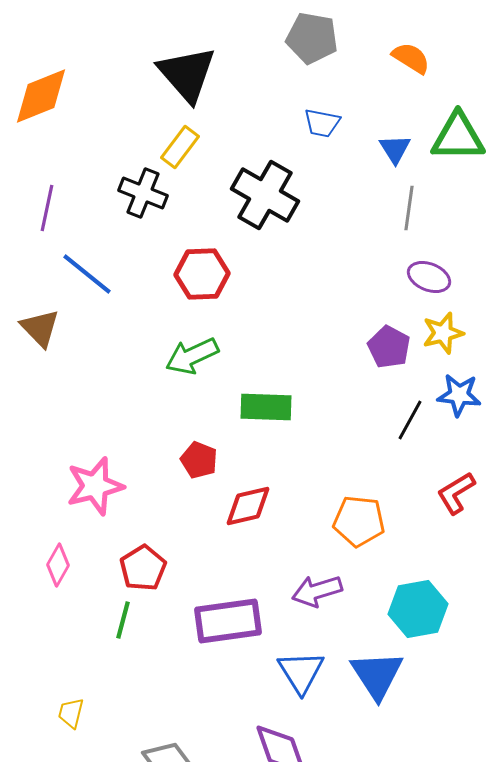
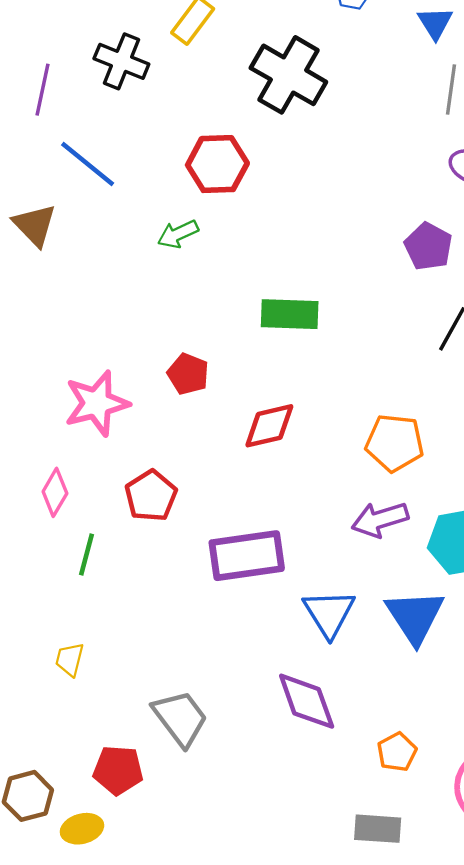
black cross: (143, 193) -> (121, 61), moved
green arrow: (192, 356) -> (178, 234), moved, size x0.7
red pentagon: (199, 460) -> (188, 374), moved
purple arrow: (317, 591) -> (380, 520), moved
green line: (123, 620) -> (87, 554), moved

